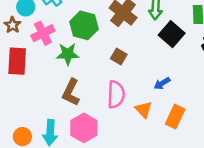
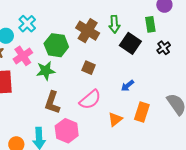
pink semicircle: (116, 94) -> (90, 100), turned 55
orange triangle: (144, 109) -> (115, 119), moved, turned 42

